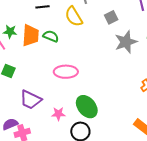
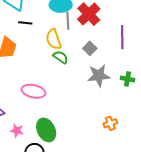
gray square: (111, 17) -> (90, 48), turned -32
green semicircle: (51, 36) -> (61, 57), moved

